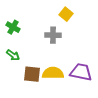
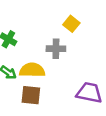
yellow semicircle: (53, 73) -> (32, 70), moved

